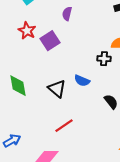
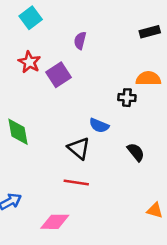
black triangle: (57, 89) -> (79, 148), moved
red line: (64, 126) -> (76, 182), turned 42

